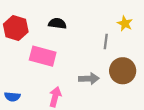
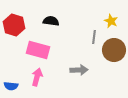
brown circle: (123, 71) -> (114, 50), moved
pink arrow: (55, 97) -> (37, 77), moved

